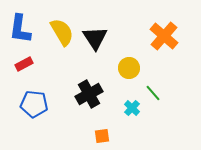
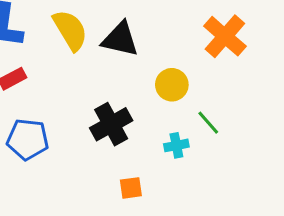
black triangle: (95, 38) -> (120, 39), turned -44
cyan cross: (132, 108) -> (176, 145), turned 35

